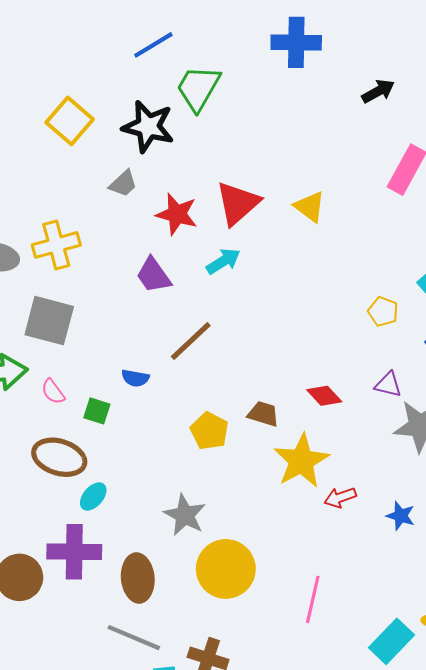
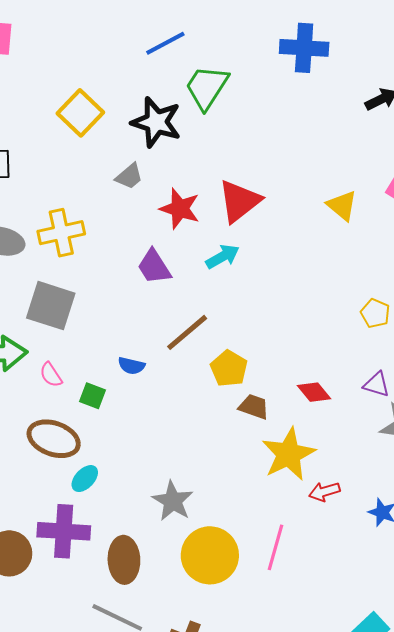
yellow triangle: (310, 207) -> (342, 205), moved
yellow pentagon: (209, 431) -> (229, 368), moved
pink line: (313, 599) -> (275, 547), moved

